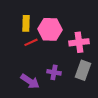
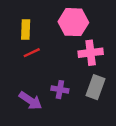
pink hexagon: (50, 29) -> (73, 22), moved

